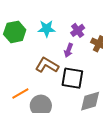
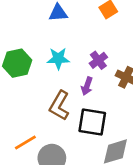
brown L-shape: (47, 65) -> (59, 106), turned -90

